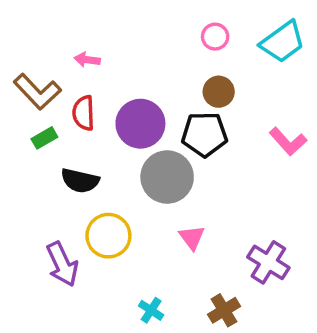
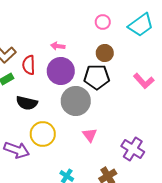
pink arrow: (87, 60) -> (58, 46), moved
purple arrow: (62, 264) -> (17, 150), turned -45

